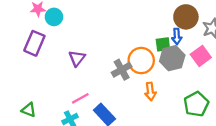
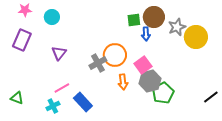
cyan circle: (54, 17) -> (52, 17), moved
green square: (163, 44) -> (134, 20), moved
pink square: (201, 56) -> (143, 65), moved
gray hexagon: (172, 58) -> (150, 81), moved

